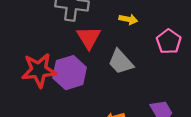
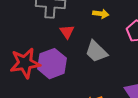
red triangle: (89, 37) -> (67, 32), size x0.7

